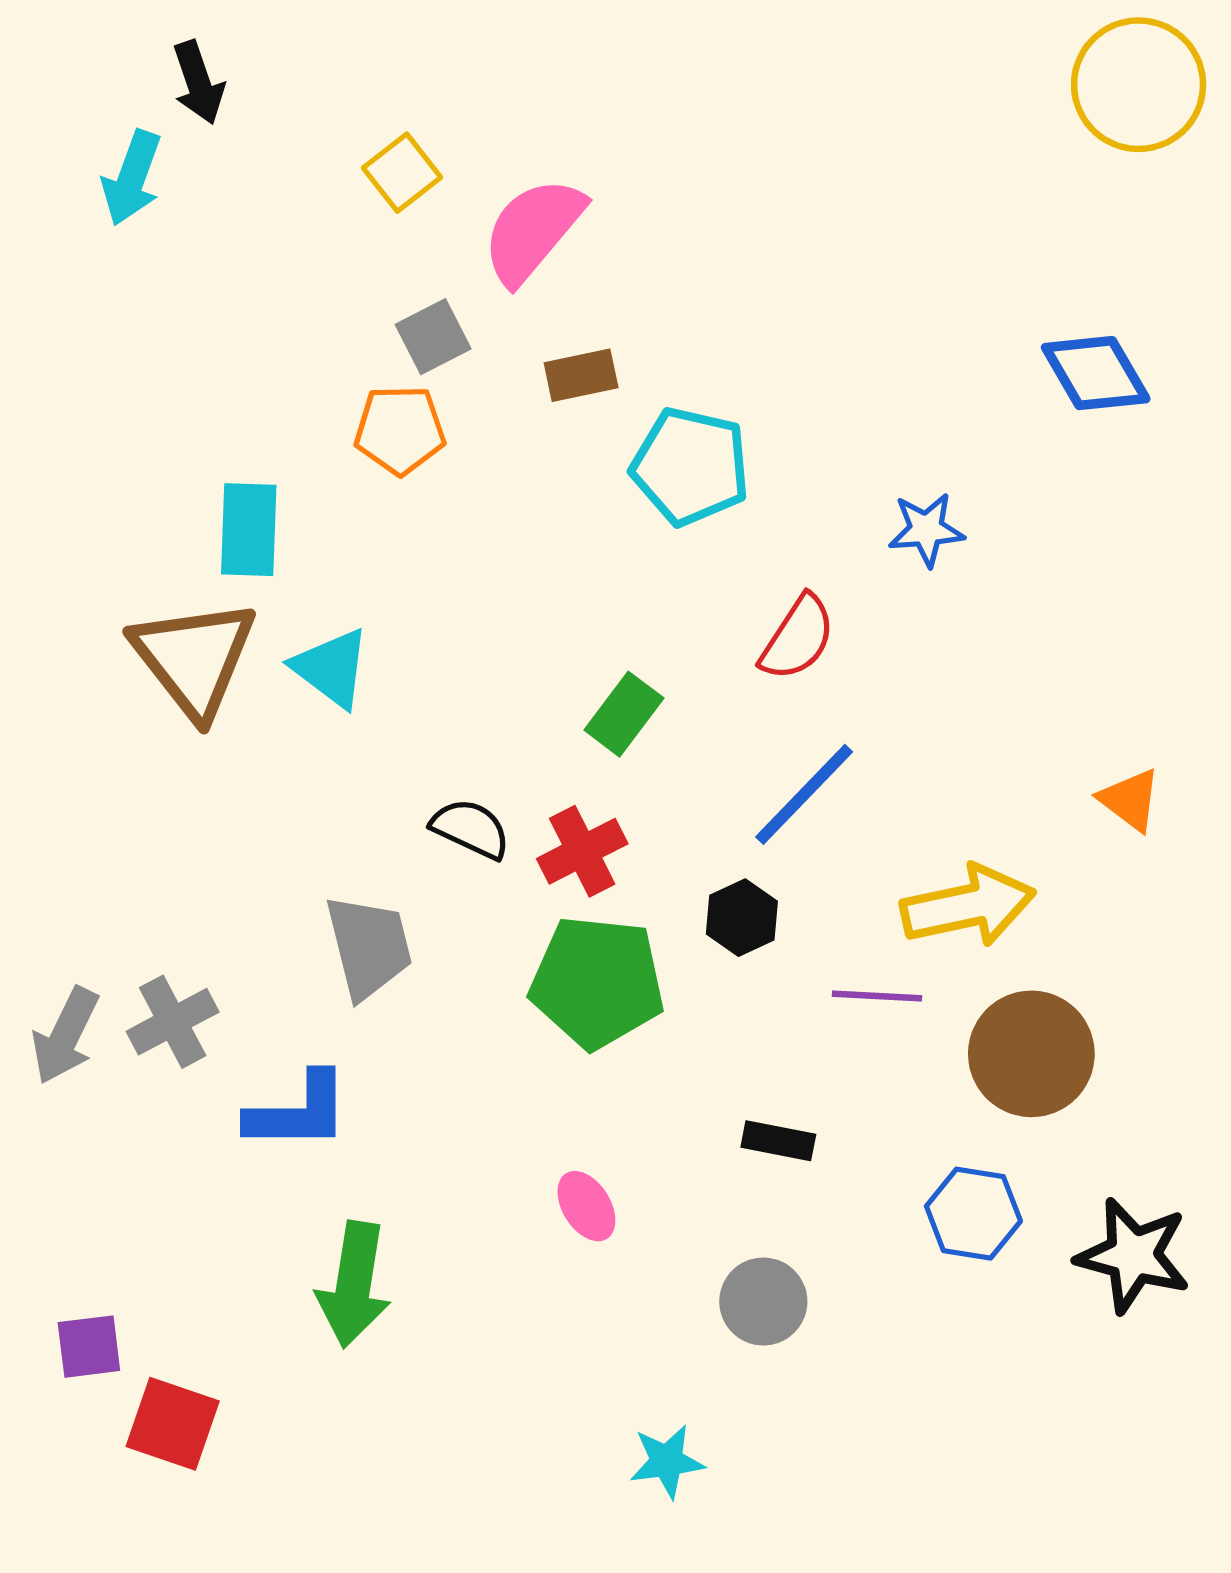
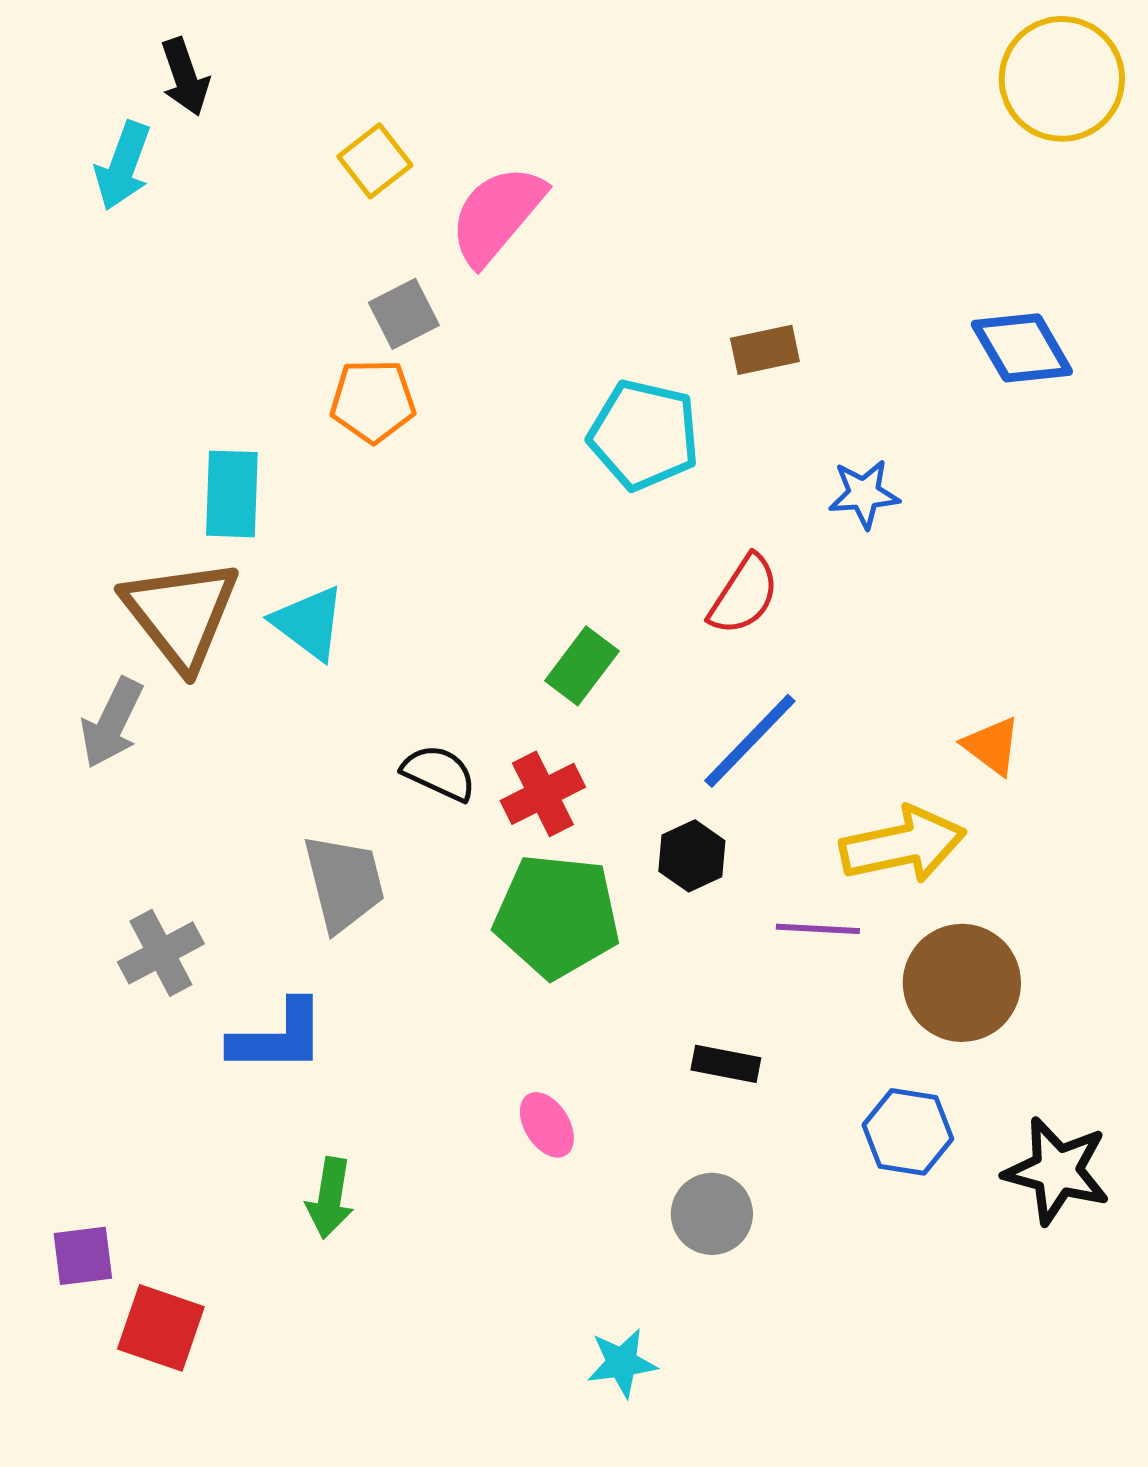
brown rectangle: (581, 375) -> (765, 350), moved
orange triangle: (1130, 800) -> (992, 746), moved
gray arrow: (65, 1036) -> (112, 723), moved
green arrow: (354, 1284) -> (330, 1198), size x0.7

